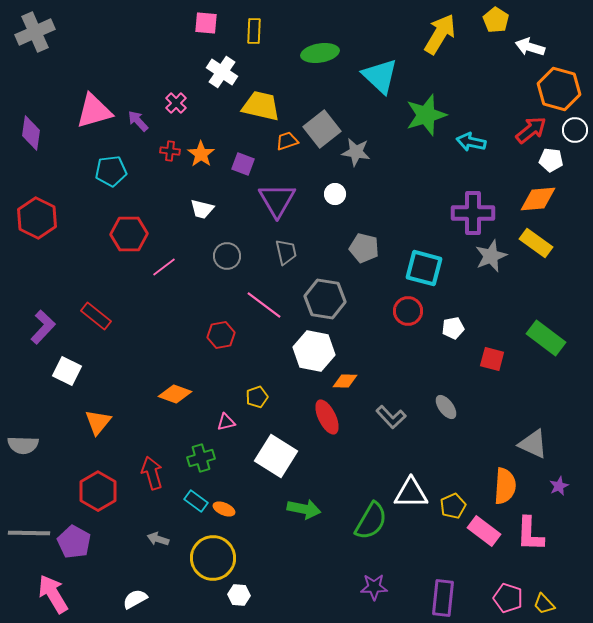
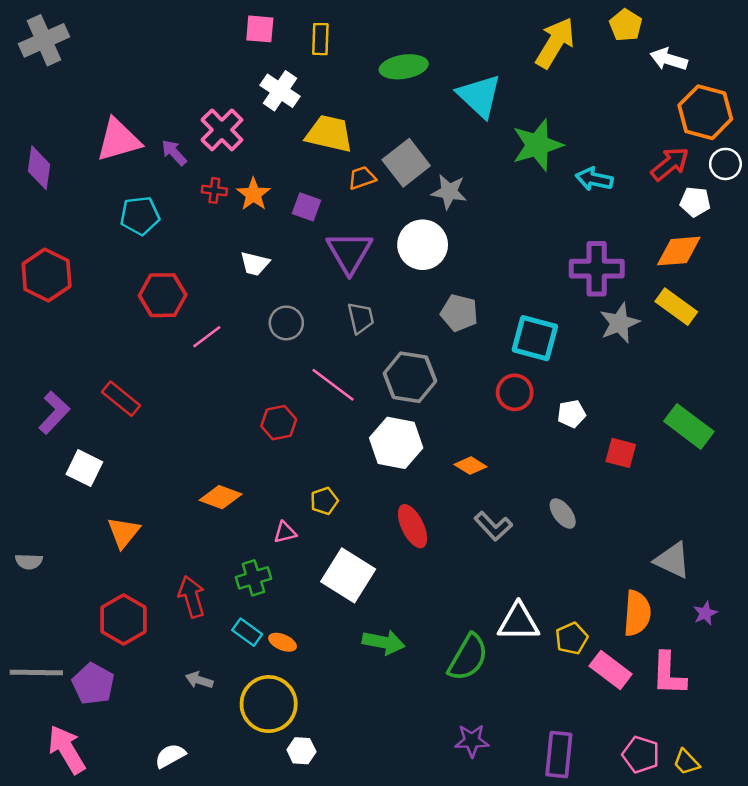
pink cross: (176, 103) -> (222, 130), size x1.6
white circle: (335, 194) -> (423, 245), size x1.8
orange diamond: (345, 381) -> (471, 466), moved, turned 30
gray semicircle: (23, 445) -> (29, 561), size x0.7

